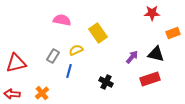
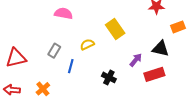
yellow rectangle: (98, 33) -> (115, 29), moved
yellow semicircle: (76, 50) -> (87, 44), moved
purple arrow: (132, 57) -> (136, 60), moved

